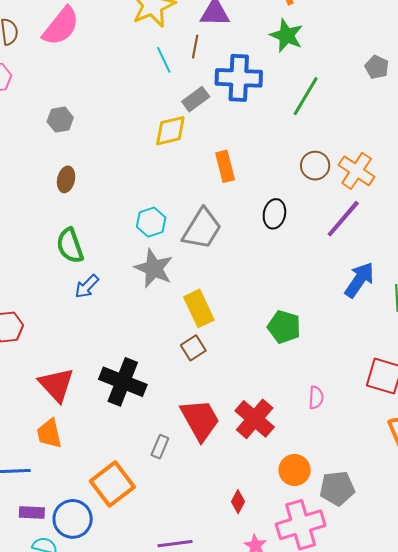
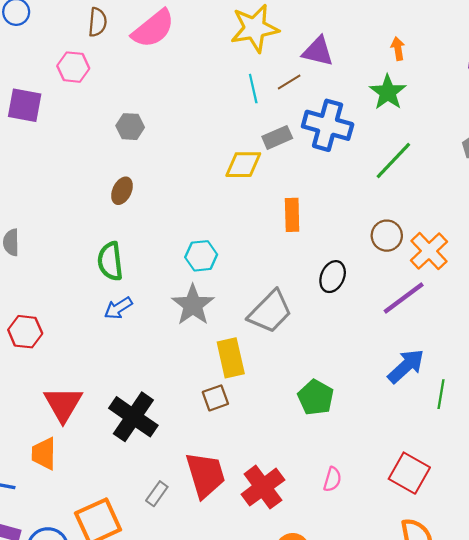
brown line: (195, 47) -> (289, 82), turned 35
gray trapezoid: (202, 229) -> (270, 312), moved

